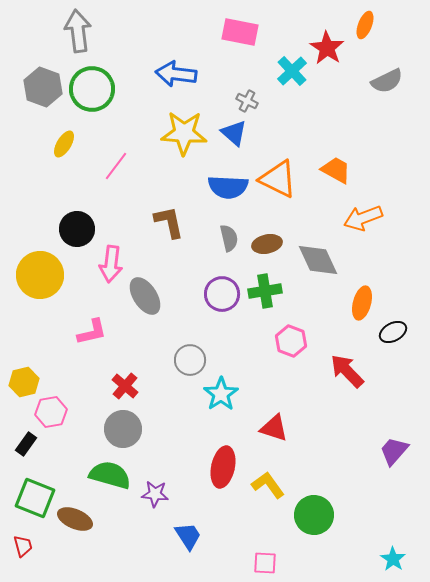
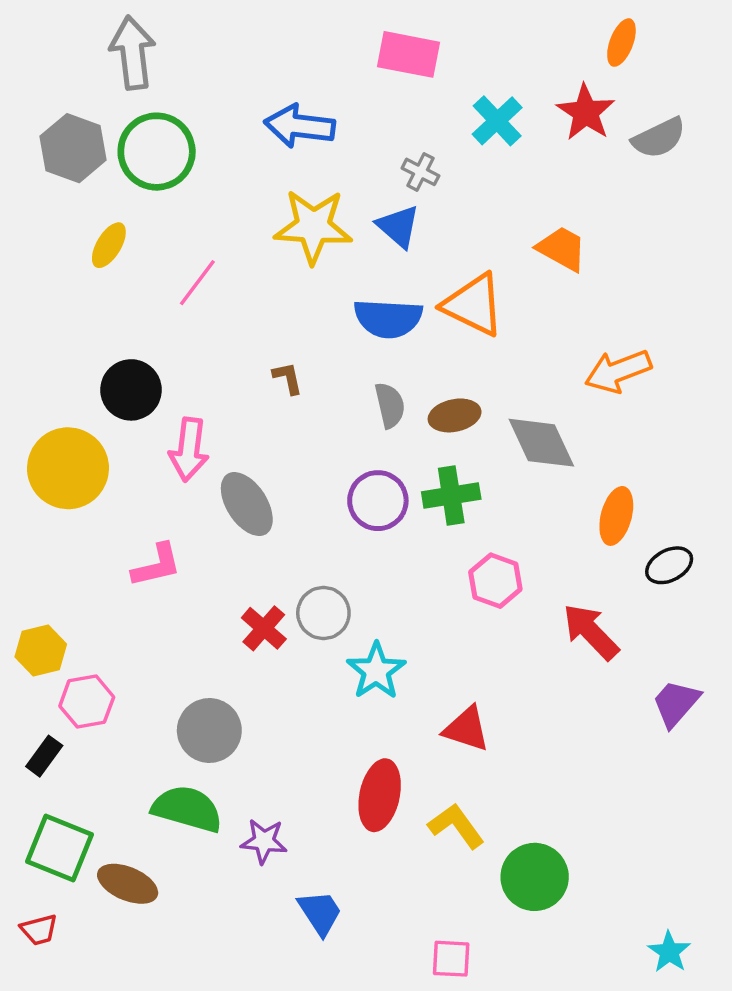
red star: (327, 48) -> (586, 112), moved
orange trapezoid: (336, 170) -> (562, 249), moved
brown L-shape: (169, 222) -> (288, 378), size x0.6
red cross: (125, 386) -> (264, 628), moved
purple trapezoid: (394, 451) -> (676, 703), moved
red trapezoid: (23, 546) -> (39, 930), turned 90

